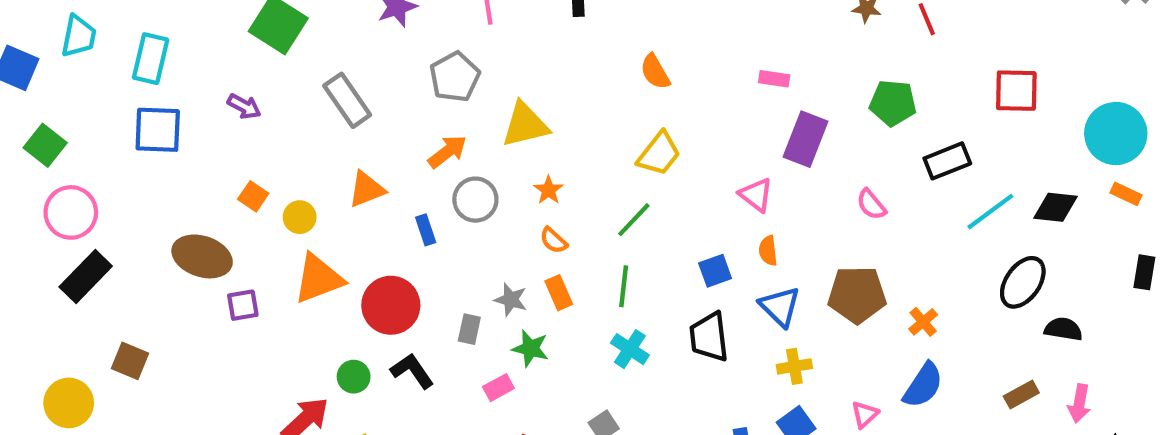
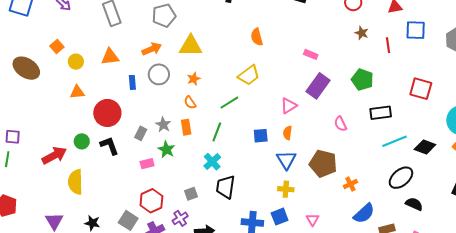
pink triangle: (756, 195) -> (289, 106), turned 36
orange triangle: (318, 279) -> (77, 92), size x0.6
purple square: (243, 305) -> (13, 137), moved
black trapezoid: (709, 337) -> (225, 187), moved
blue semicircle: (923, 385) -> (364, 213), moved
pink triangle: (865, 414) -> (312, 220), turned -32

